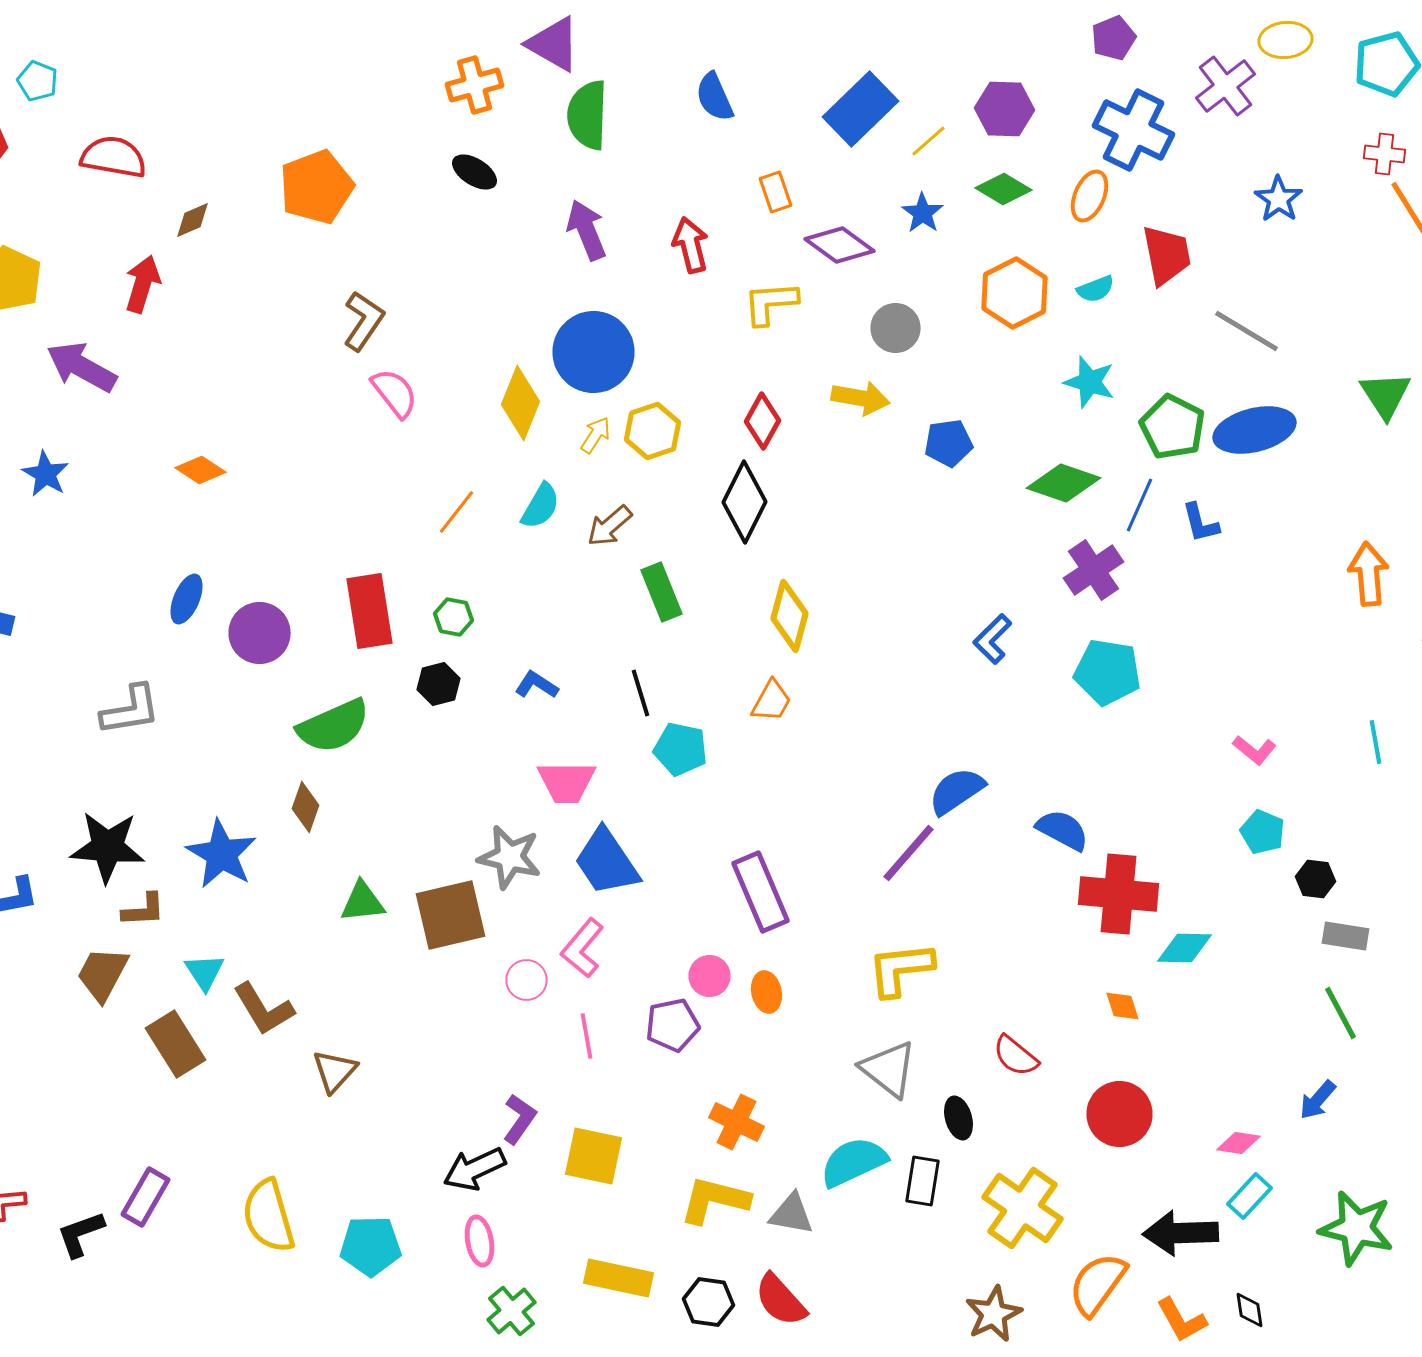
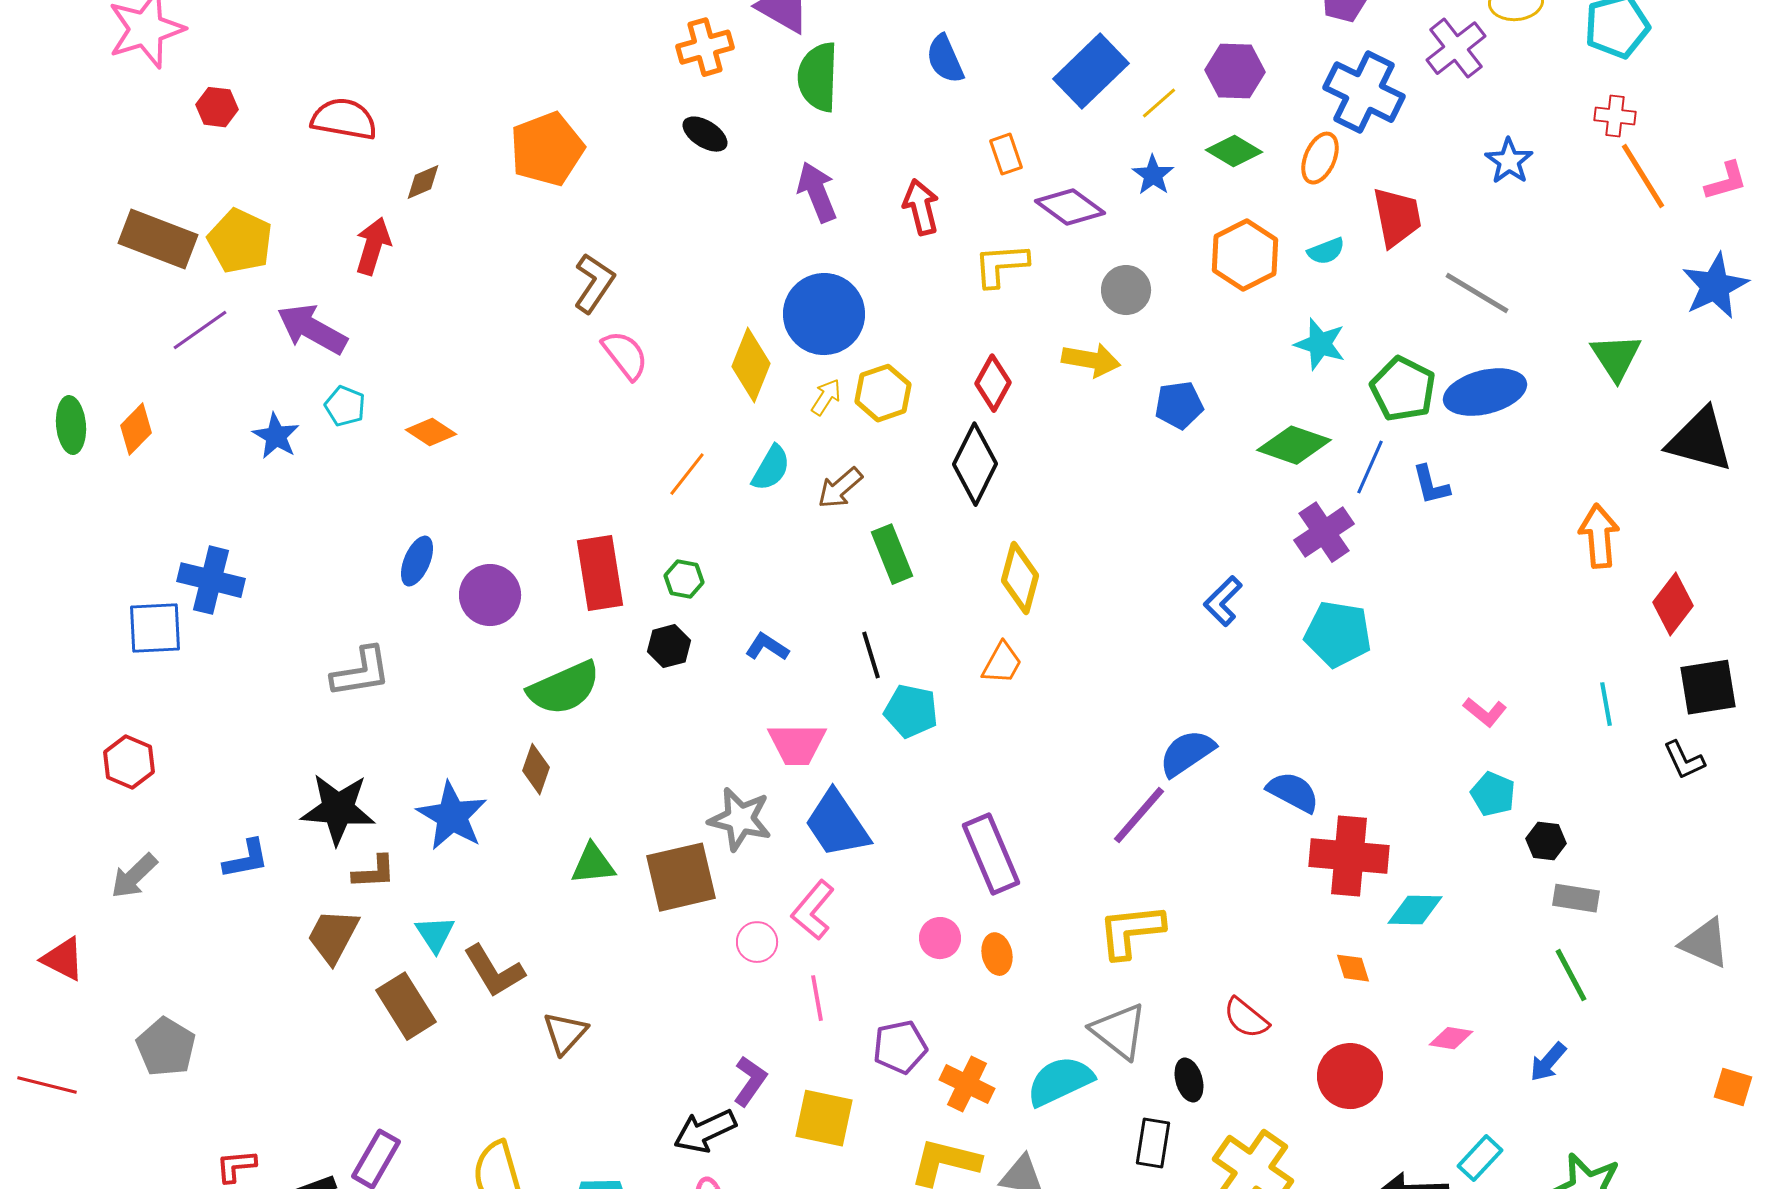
cyan pentagon: (38, 81) -> (345, 406), moved
purple pentagon: (672, 1025) -> (900, 1047), moved
pink diamond: (1238, 1143) -> (1451, 1038), moved
cyan semicircle: (854, 1162) -> (1060, 1081), moved

